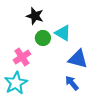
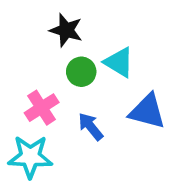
cyan star: (16, 83) -> (30, 157), turned 30
blue arrow: (72, 83) -> (91, 126), moved

